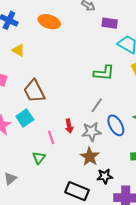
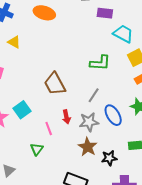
brown trapezoid: (34, 91) -> (55, 84), moved
black star: (105, 176) -> (109, 158), moved

